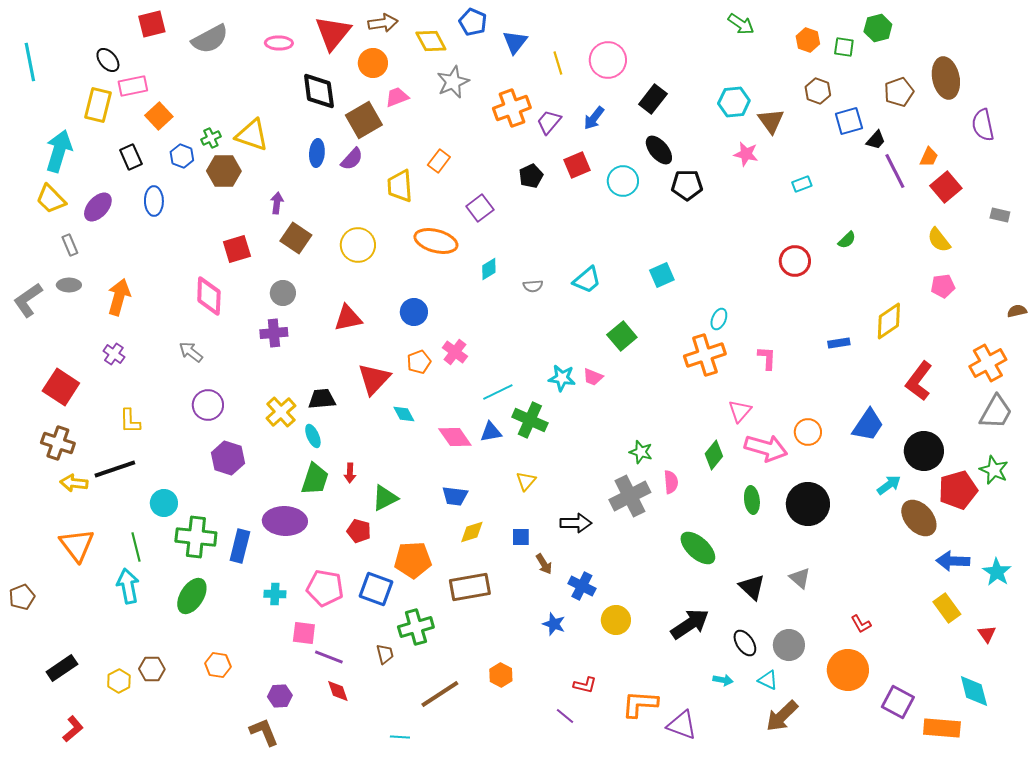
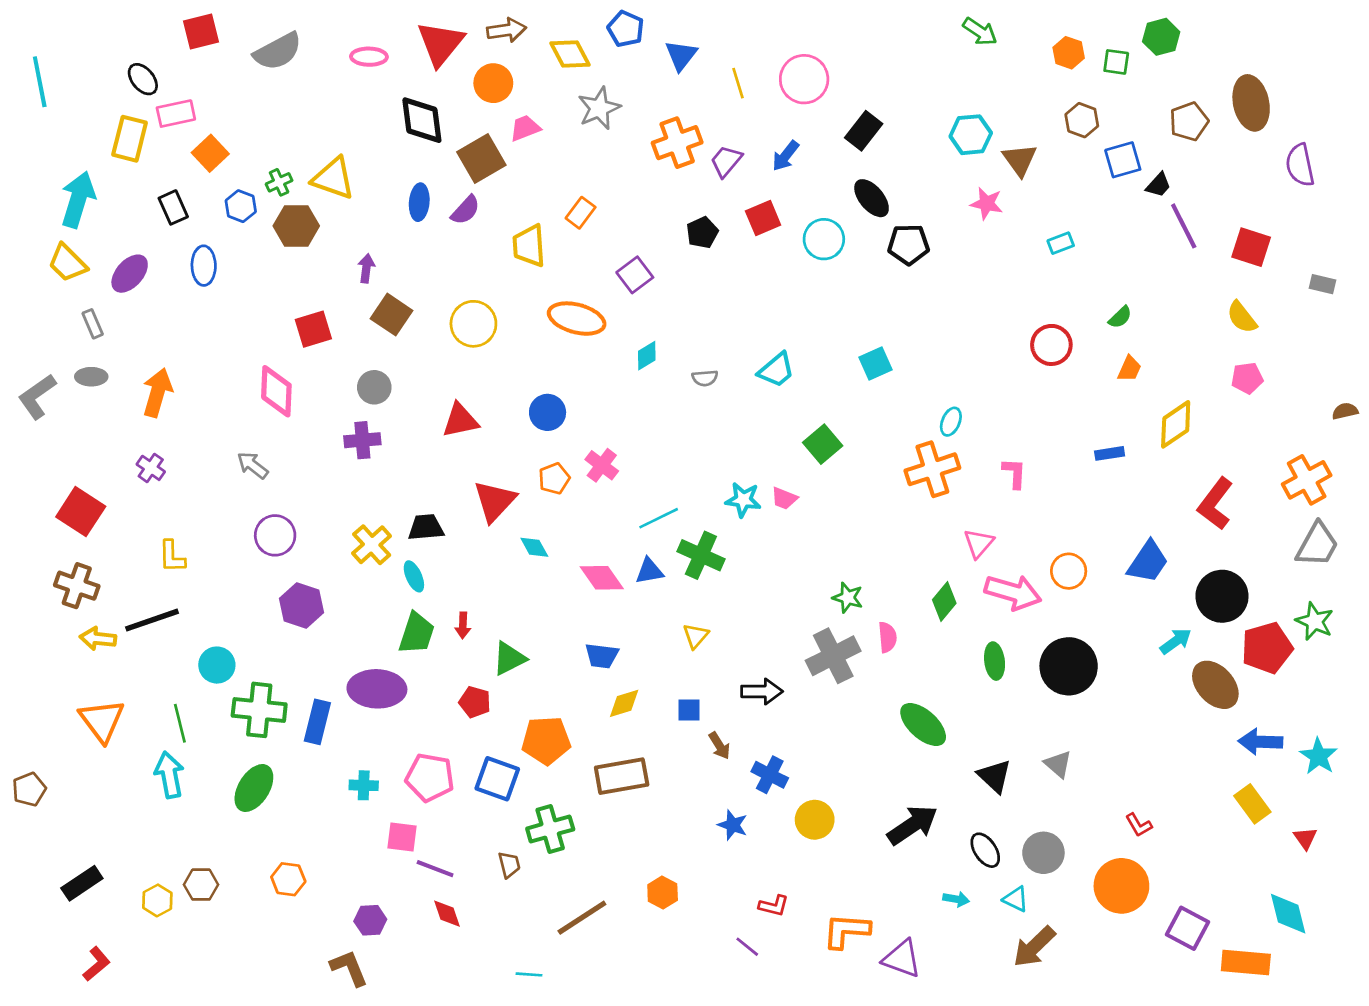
orange trapezoid: (929, 157) -> (1129, 369), moved
red square: (946, 187) -> (1251, 247), turned -32

